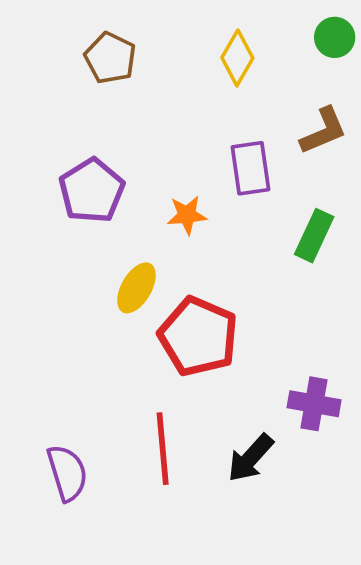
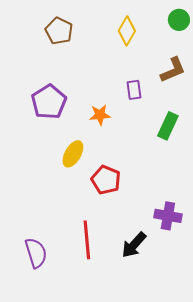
purple rectangle: (250, 168) -> (134, 90), size x0.7
red pentagon: (198, 336) -> (106, 180), size x0.7

